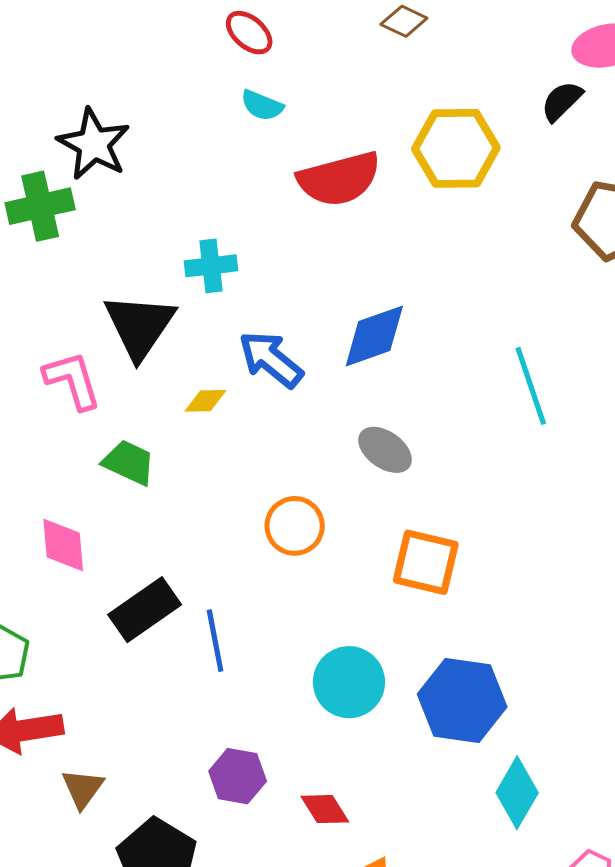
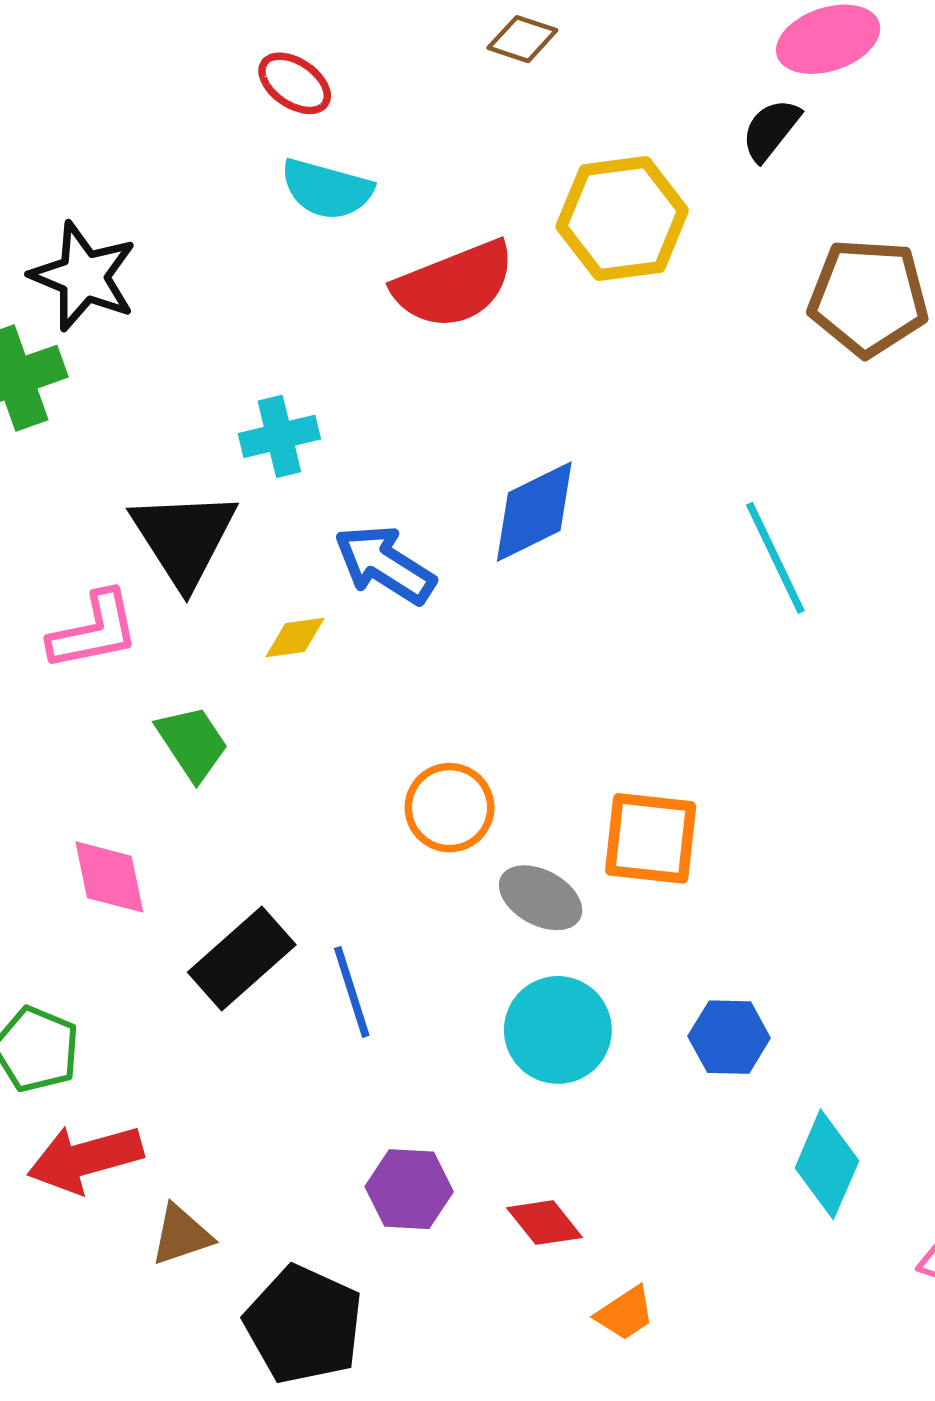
cyan semicircle: (262, 105) -> (327, 189), size x1.4
pink L-shape: (72, 380) -> (94, 631), turned 102
gray ellipse: (385, 450) -> (541, 898), moved
green trapezoid: (129, 463) -> (192, 743), turned 38
blue hexagon: (462, 701) -> (729, 1037), size x0.6
brown triangle: (83, 788) -> (181, 1235), turned 42

